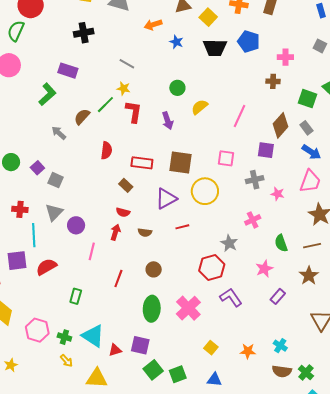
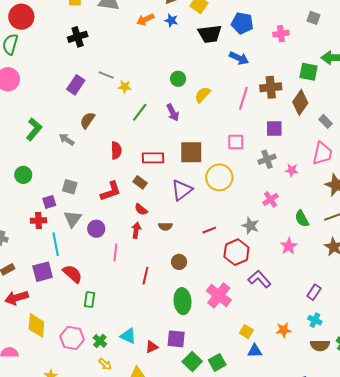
blue star: (176, 42) -> (171, 20), moved
gray line: (127, 64) -> (106, 75), moved
purple rectangle: (68, 71) -> (76, 85), moved, turned -66
brown cross: (273, 81) -> (271, 87), moved, size x1.5
green L-shape: (47, 94) -> (34, 129), moved
green line: (105, 105) -> (140, 112), moved
red L-shape: (134, 112) -> (111, 191), moved, turned 70
brown diamond: (281, 125) -> (300, 102), moved
gray rectangle: (306, 128) -> (326, 121), moved
blue arrow: (311, 152) -> (239, 58), moved
purple square: (37, 168) -> (49, 202), moved, turned 32
red semicircle: (123, 212) -> (141, 209), turned 32
red line: (182, 227) -> (209, 230), moved
red semicircle: (46, 267) -> (72, 274), turned 80
green rectangle: (76, 296) -> (90, 300), moved
purple rectangle: (278, 296) -> (314, 292), moved
cyan triangle: (93, 336) -> (128, 336), size x0.7
green cross: (64, 337) -> (100, 341), turned 32
blue triangle: (214, 380) -> (255, 351), moved

